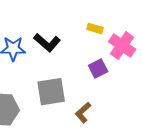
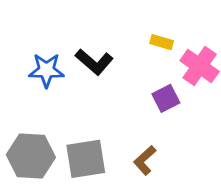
gray square: (51, 92) -> (86, 159), moved

